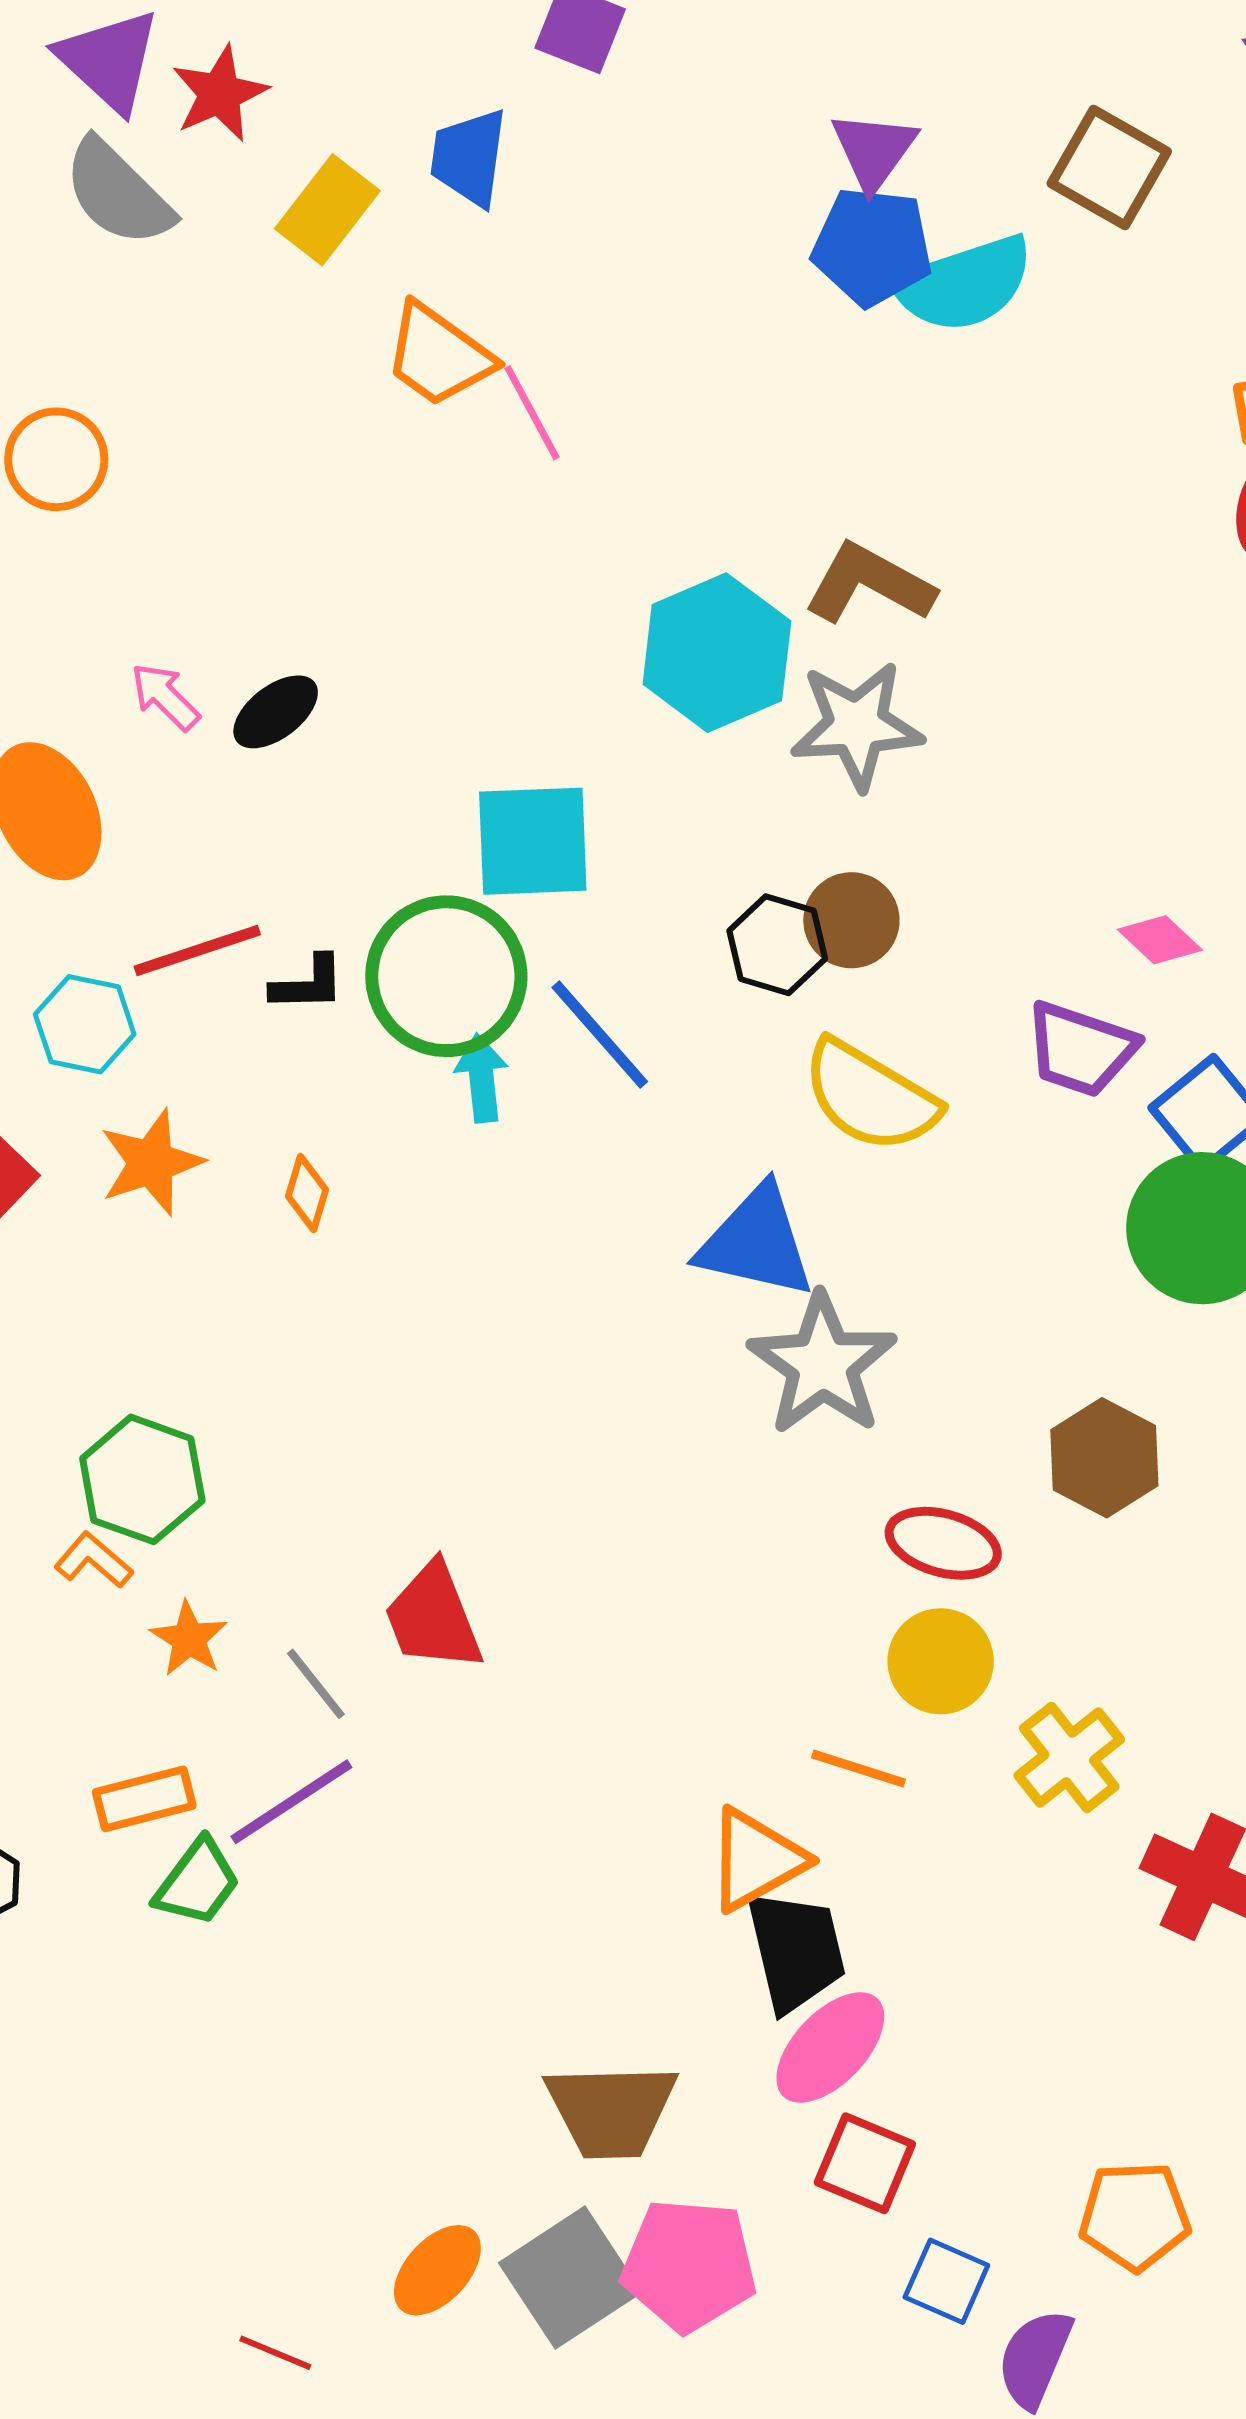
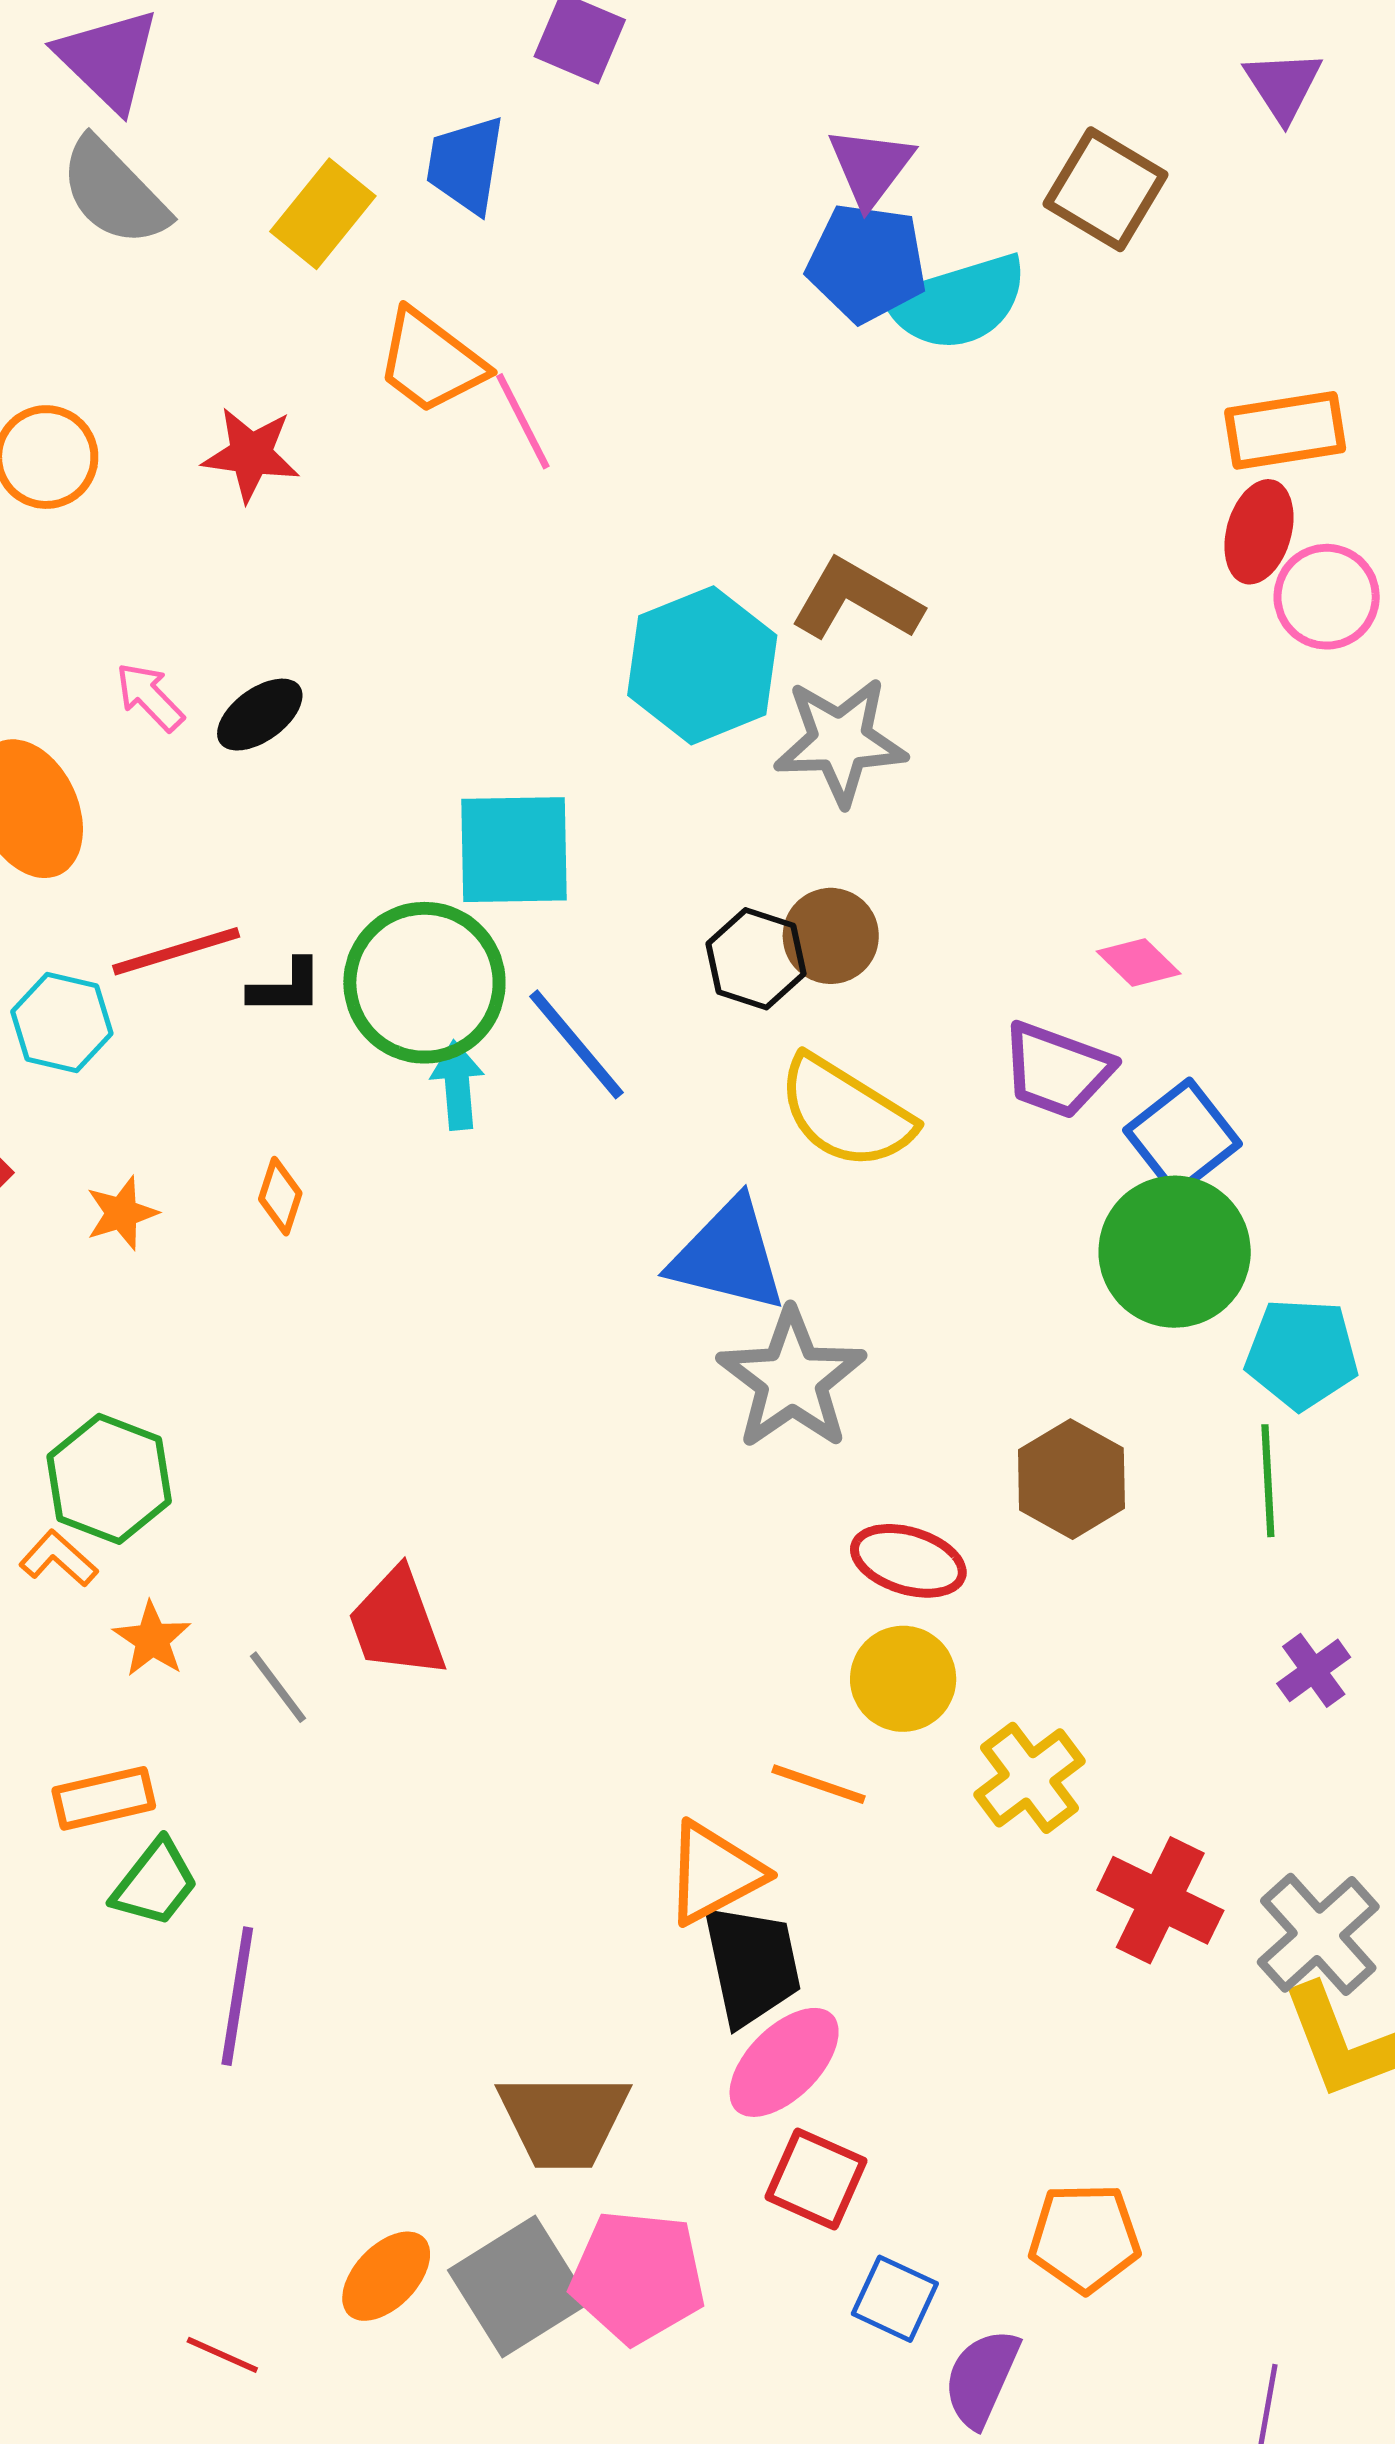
red star: (220, 94) -> (251, 454), moved, turned 30
orange star: (151, 1163) -> (122, 1213), moved, size x0.7
purple line: (291, 1802) -> (237, 1996), moved, turned -49

